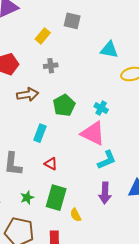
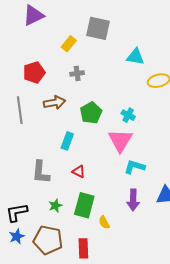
gray square: (72, 21) -> (98, 28), size x1.4
pink triangle: (93, 133) -> (120, 140), turned 36
cyan L-shape: (107, 160) -> (135, 167), turned -140

